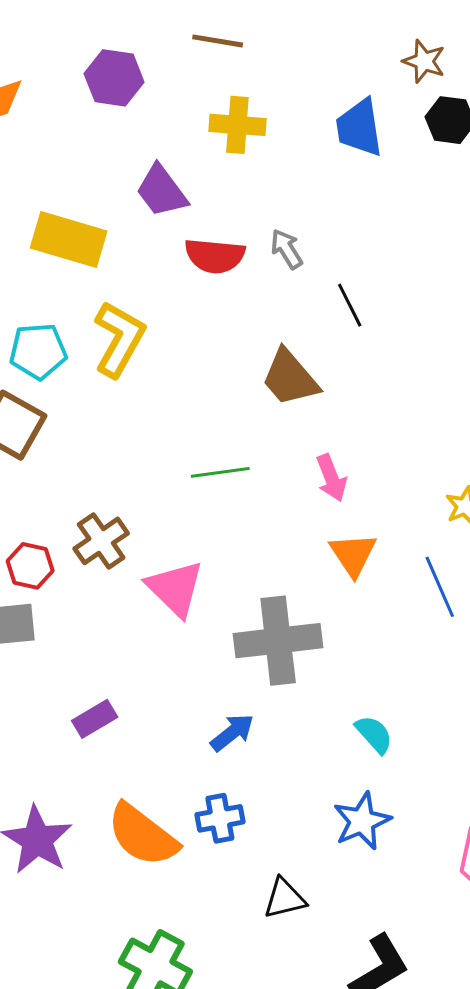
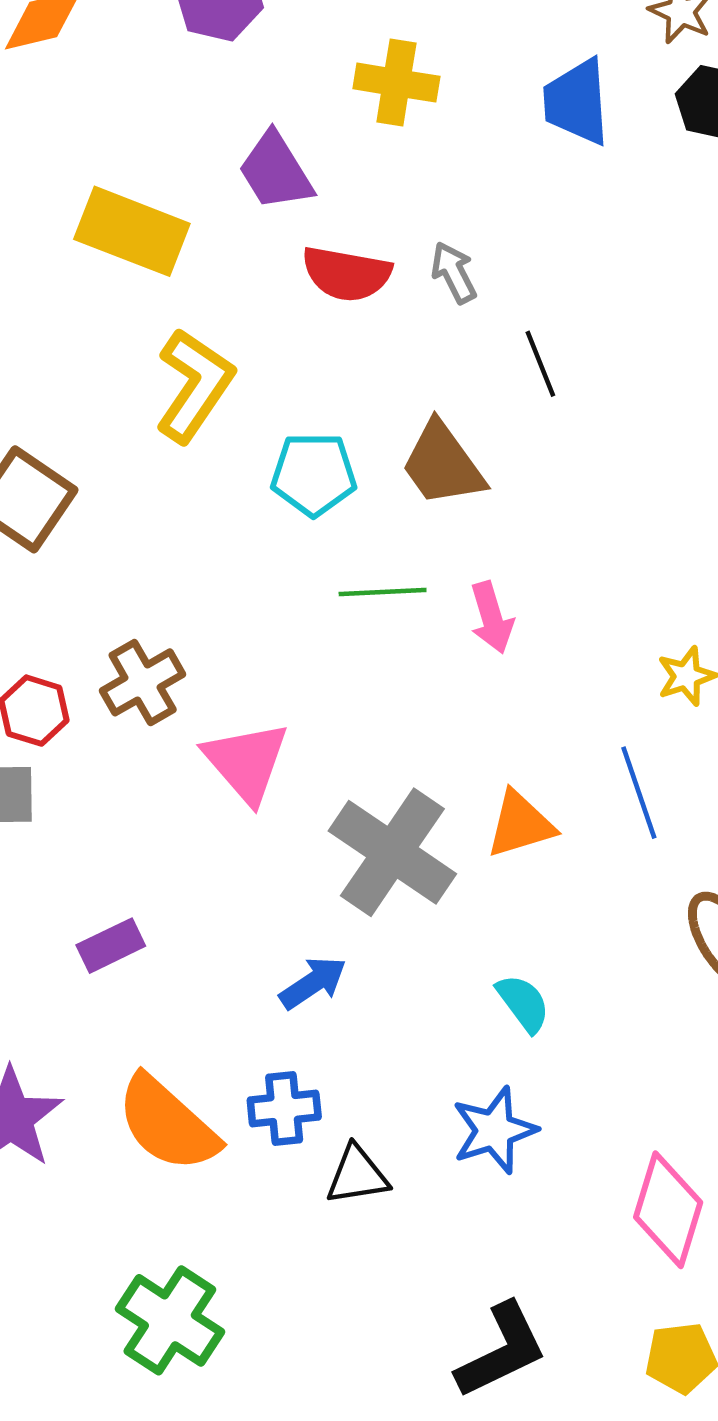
cyan pentagon: (38, 351) -> (314, 474), moved
green line: (220, 472) -> (383, 592), moved
orange triangle: (353, 554) -> (520, 824), moved, turned 42
gray cross: (278, 641) -> (392, 852), turned 36
black triangle: (285, 899) -> (357, 1175), moved

